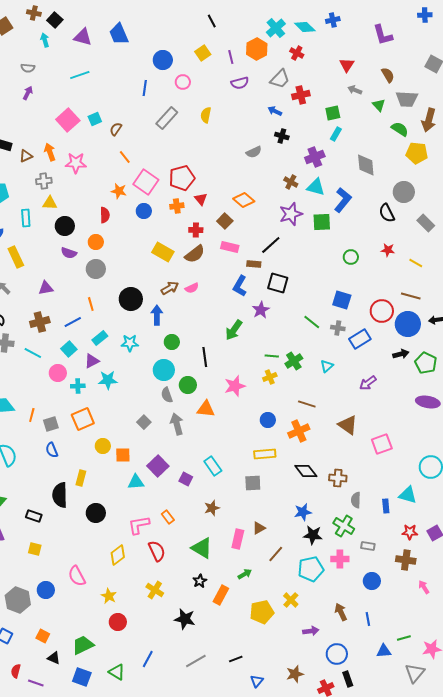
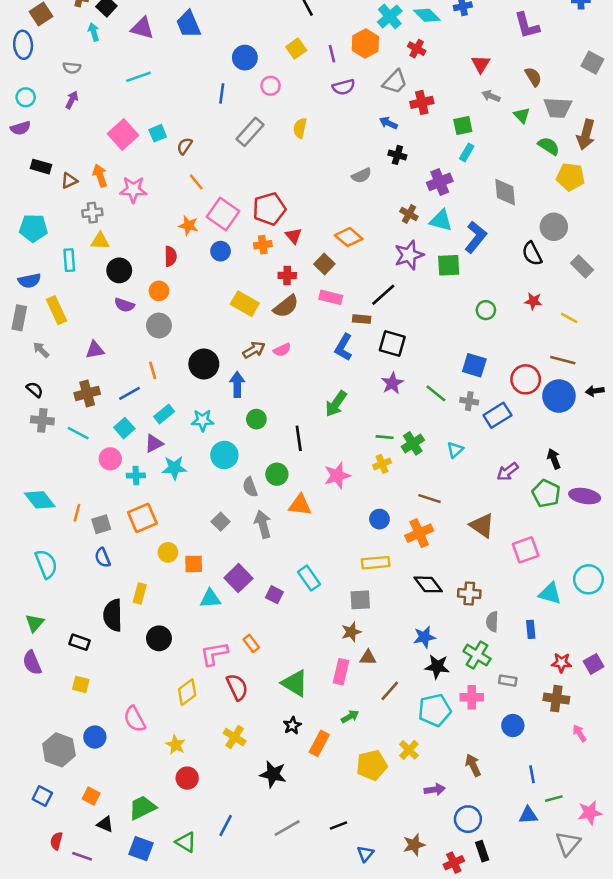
purple star: (261, 310) -> (392, 383), moved
black arrow: (401, 354) -> (554, 459), moved, turned -98
green pentagon: (426, 363) -> (546, 493), moved
cyan circle: (164, 370) -> (224, 455), moved
cyan triangle: (408, 495) -> (550, 593), moved
brown star: (212, 508) -> (351, 632), moved
brown triangle: (259, 528) -> (368, 658), turned 32
blue line: (368, 619) -> (532, 774), moved

